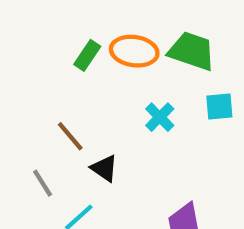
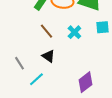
brown line: (70, 136) -> (46, 31), moved

